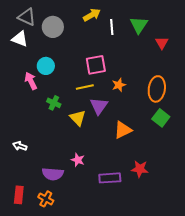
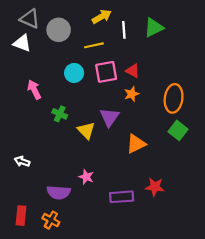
green triangle: (139, 25) -> (154, 28), turned 30
red triangle: (162, 43) -> (133, 71), moved, turned -32
cyan circle: (46, 66) -> (74, 73), moved
yellow line: (85, 87) -> (94, 45), moved

